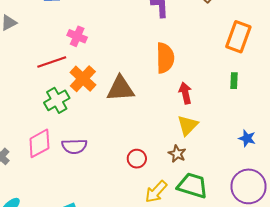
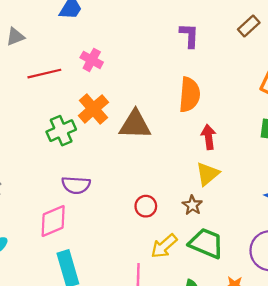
red line: (52, 62) -> (44, 74), moved
pink diamond: (39, 143) -> (53, 221), moved

